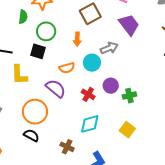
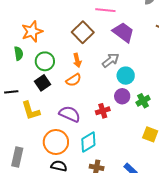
black square: (38, 51) -> (42, 83), turned -35
cyan circle: (92, 63) -> (126, 76), moved
orange semicircle: (67, 68) -> (74, 80), moved
red cross: (88, 94) -> (103, 111), turned -32
cyan diamond: (90, 124) -> (88, 142), moved

